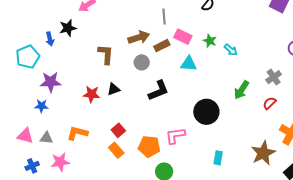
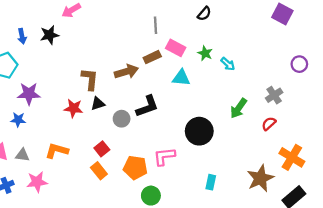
brown arrow: (139, 37) -> (126, 72), moved
blue arrow: (50, 39) -> (22, 36), moved
brown L-shape: (106, 54) -> (90, 79), moved
gray circle: (142, 62) -> (122, 119), moved

